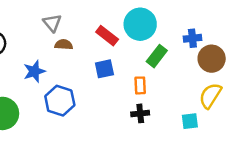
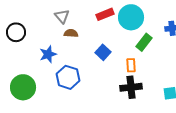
red rectangle: (107, 36) -> (105, 14), moved, turned -60
blue square: (104, 69) -> (103, 52), turned -35
black cross: (140, 113) -> (131, 87), size x1.5

